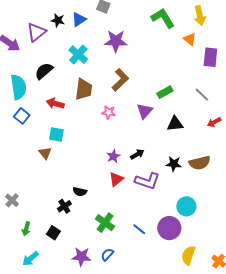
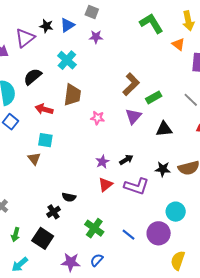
purple star: (116, 41) -> (96, 37), moved, size x0.6
brown L-shape: (120, 80) -> (131, 84), moved
black square: (53, 233) -> (43, 238), size x1.5

